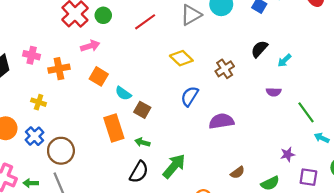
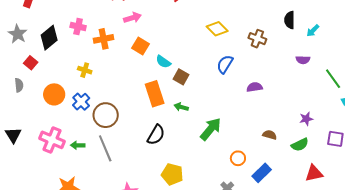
black semicircle: (259, 49) -> (290, 20), turned -42
brown cross: (225, 69) -> (257, 39), turned -36
purple semicircle: (221, 121) -> (255, 87), size x0.7
purple star: (288, 154) -> (306, 119), moved
black semicircle: (139, 172) -> (156, 135), moved
brown semicircle: (238, 173) -> (270, 135), turned -128

